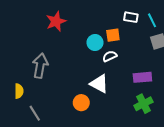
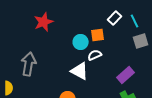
white rectangle: (131, 17) -> (115, 18), turned -56
purple rectangle: (142, 77) -> (126, 75), turned -36
white triangle: (99, 84) -> (80, 71), moved

